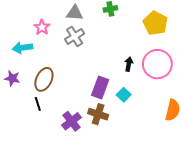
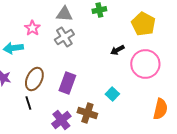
black arrow: (129, 64) -> (117, 50), moved, turned -128
purple rectangle: (100, 88) -> (67, 83), moved

